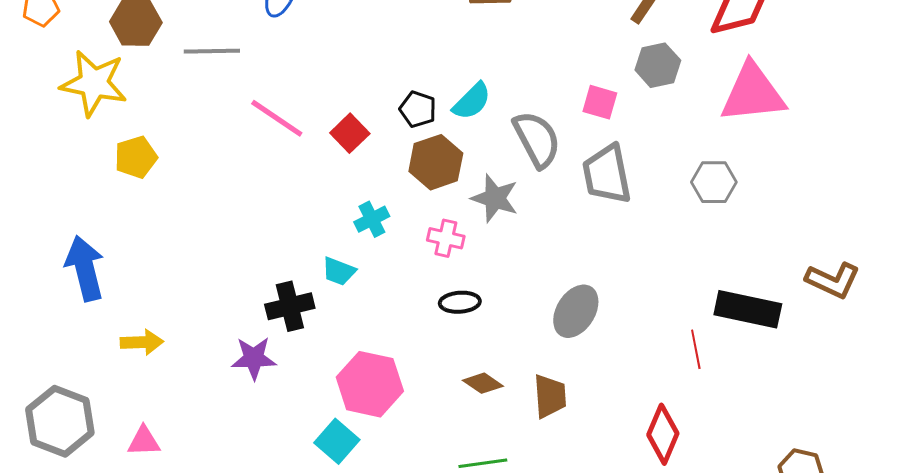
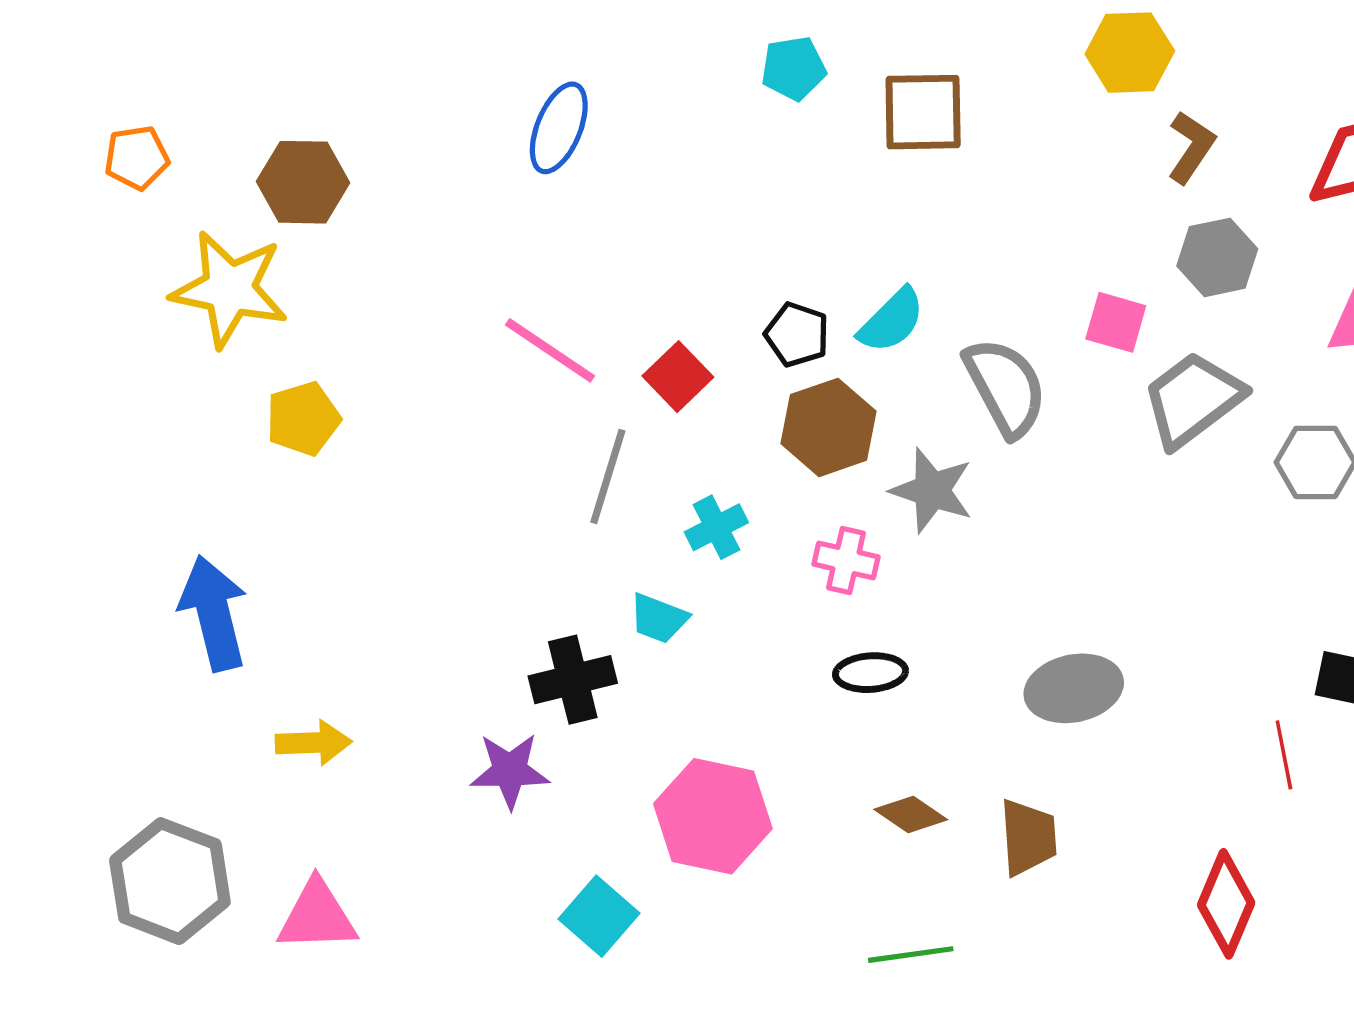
gray line: (212, 51) -> (608, 476), moved, turned -72
gray trapezoid: (607, 174) -> (1193, 399), moved, turned 64
gray ellipse: (576, 311) -> (1074, 688), turned 46
pink triangle: (144, 441) -> (317, 916), size x1.4
cyan square: (337, 441) -> (599, 916), moved

